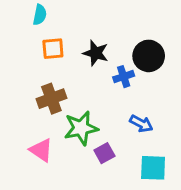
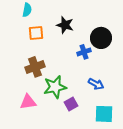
black star: (96, 53) -> (65, 25), moved
pink triangle: (41, 150) -> (28, 102), turned -42

